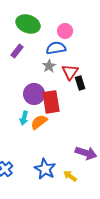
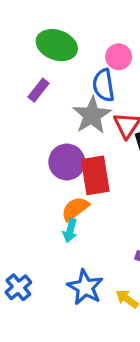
blue semicircle: (56, 48) -> (104, 85), turned -90
gray star: (49, 66) -> (92, 115), size x1.6
cyan arrow: (24, 118) -> (70, 230), moved

